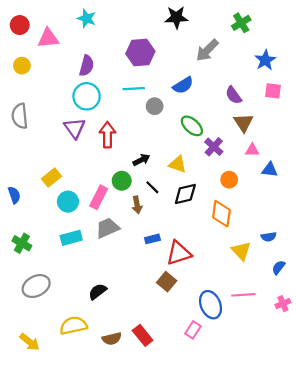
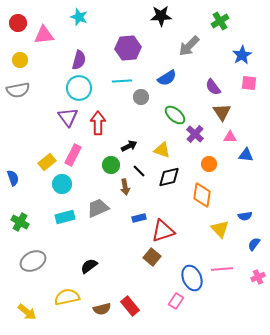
gray semicircle: (20, 116) -> (18, 90), moved, turned -95
pink rectangle: (99, 197) -> (73, 155), moved

